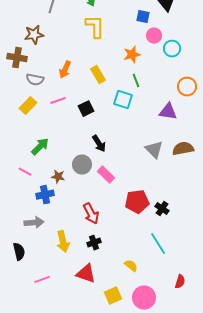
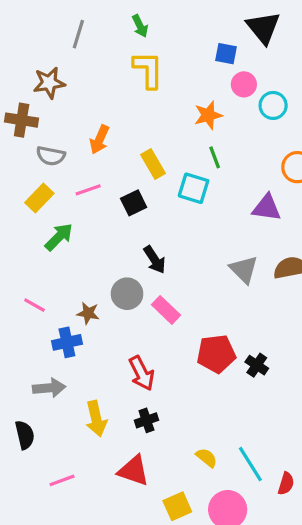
yellow rectangle: (98, 75) -> (153, 164), moved
green arrow: (40, 147) -> (59, 237), moved
cyan line: (158, 244) -> (250, 464), moved

